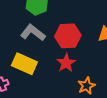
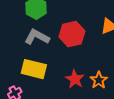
red star: (66, 63) -> (75, 79), moved

